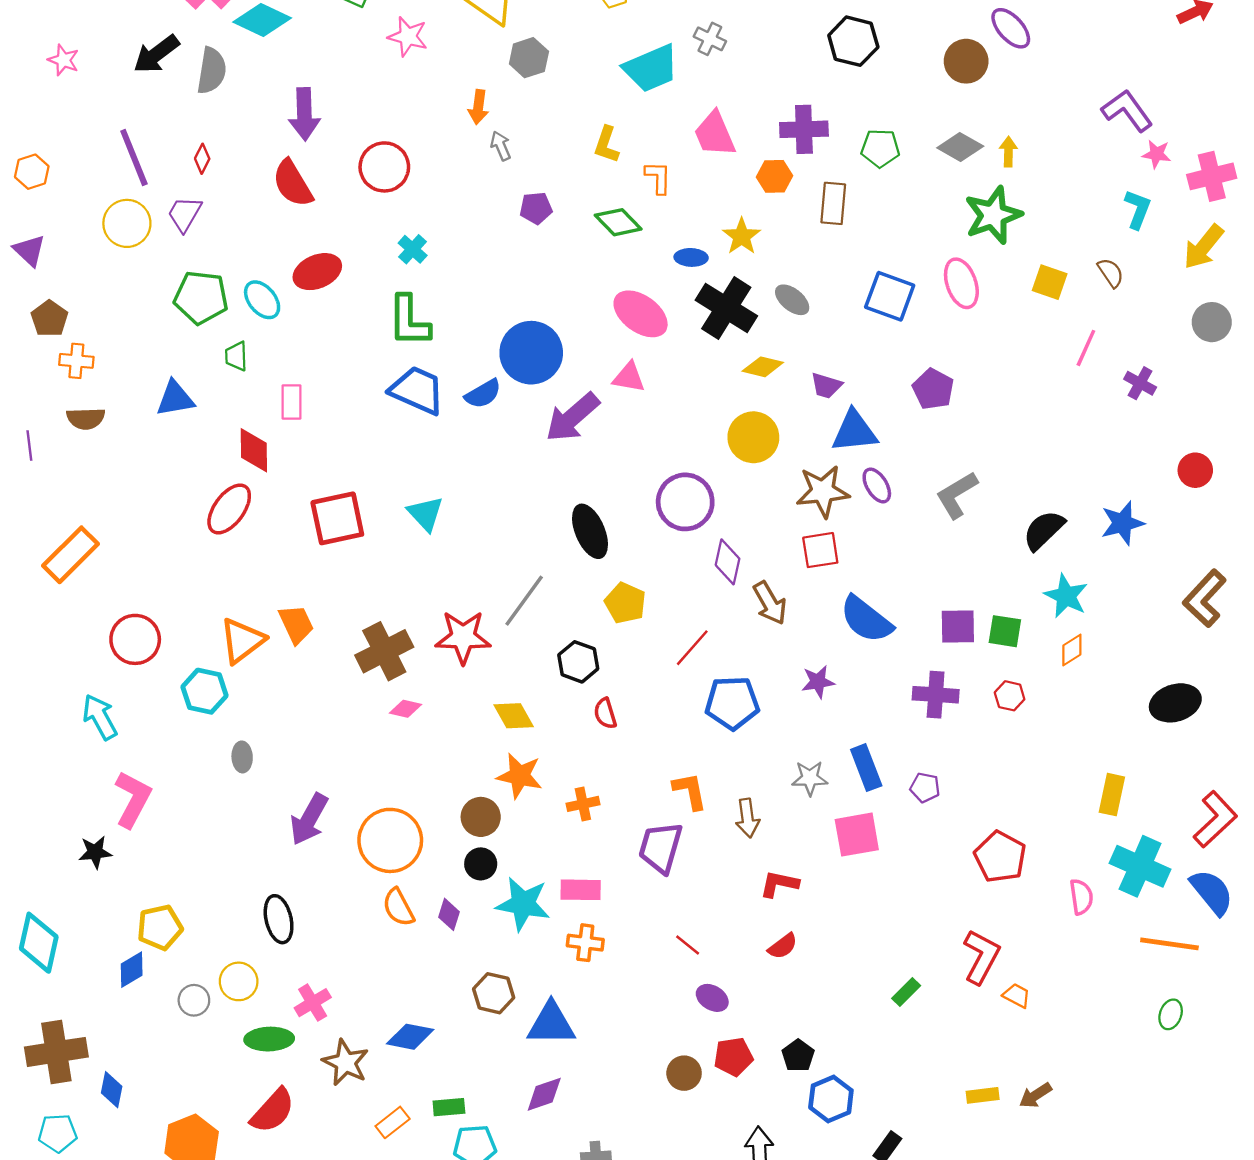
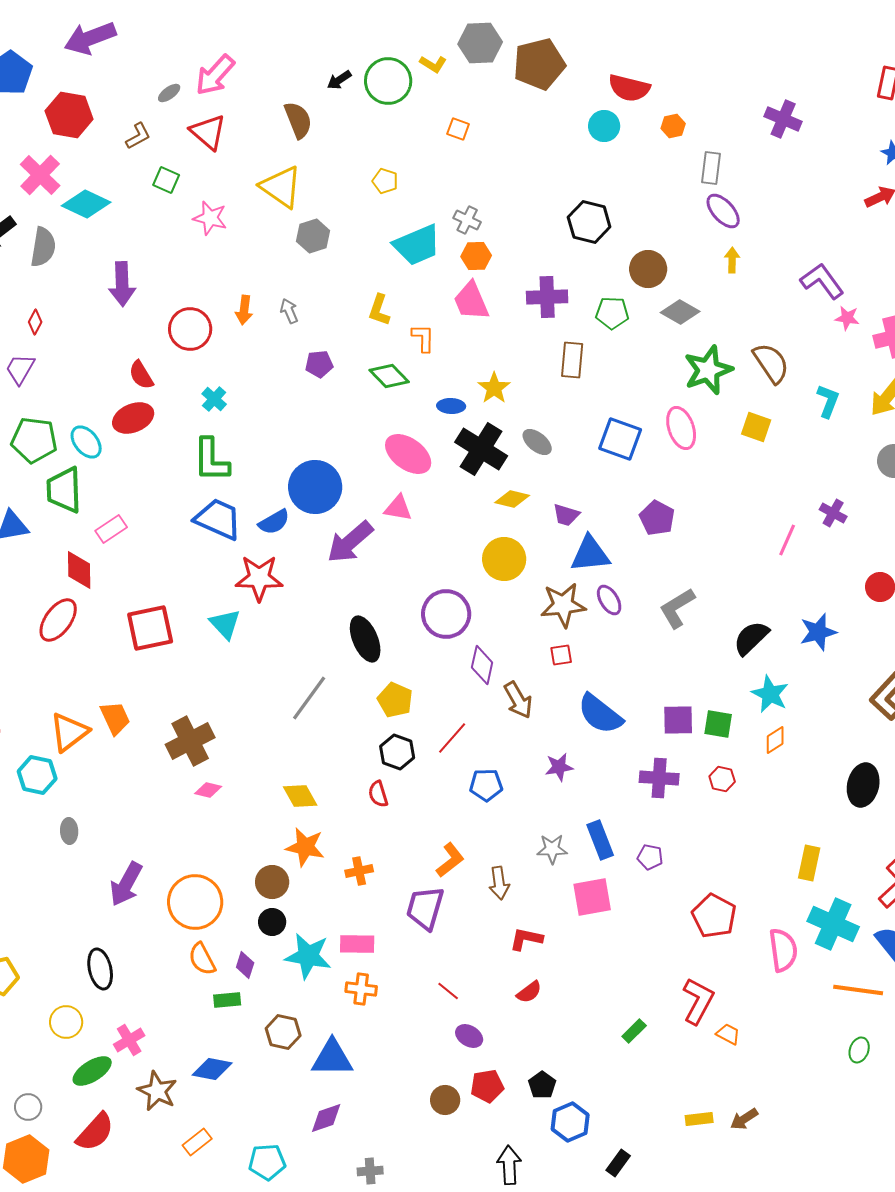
brown circle: (966, 61) -> (648, 269), moved
orange arrow: (478, 107) -> (244, 310), moved
yellow arrow: (1008, 152) -> (732, 260), moved
orange hexagon: (775, 176) -> (476, 256), moved
red semicircle: (293, 183) -> (141, 375), moved, size x0.7
cyan L-shape: (1138, 209) -> (828, 401), moved
brown semicircle: (1111, 273) -> (771, 363), moved, size x1.6
pink line: (1086, 348) -> (787, 540), moved
green trapezoid: (236, 356) -> (64, 490), size x1.8
pink rectangle: (291, 402) -> (111, 529), turned 56
red square: (820, 550) -> (561, 655), size x0.7
red star: (463, 637) -> (259, 578), moved
black hexagon: (578, 662) -> (397, 752), moved
blue pentagon: (732, 703) -> (486, 785), size x0.7
black ellipse: (1175, 703) -> (863, 785), turned -60
orange L-shape: (690, 791) -> (450, 860), turned 63
pink semicircle: (1081, 897) -> (783, 950), size x1.4
gray circle: (194, 1000) -> (28, 1107), moved
green ellipse: (269, 1039) -> (92, 1071), turned -30
green rectangle: (449, 1107) -> (227, 1000), moved

